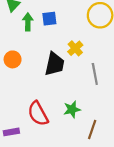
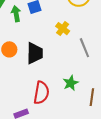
black trapezoid: (55, 64) -> (35, 53), moved
red semicircle: (38, 114) -> (41, 93), turned -130

